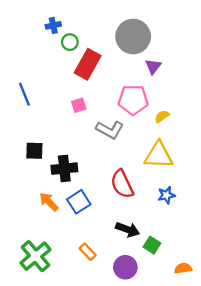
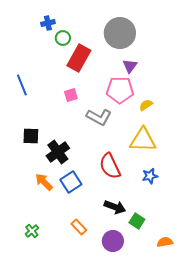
purple triangle: (153, 66) -> (130, 66), moved
black cross: (64, 169) -> (58, 152), turned -30
green cross: (35, 256) -> (32, 231), size x0.5

